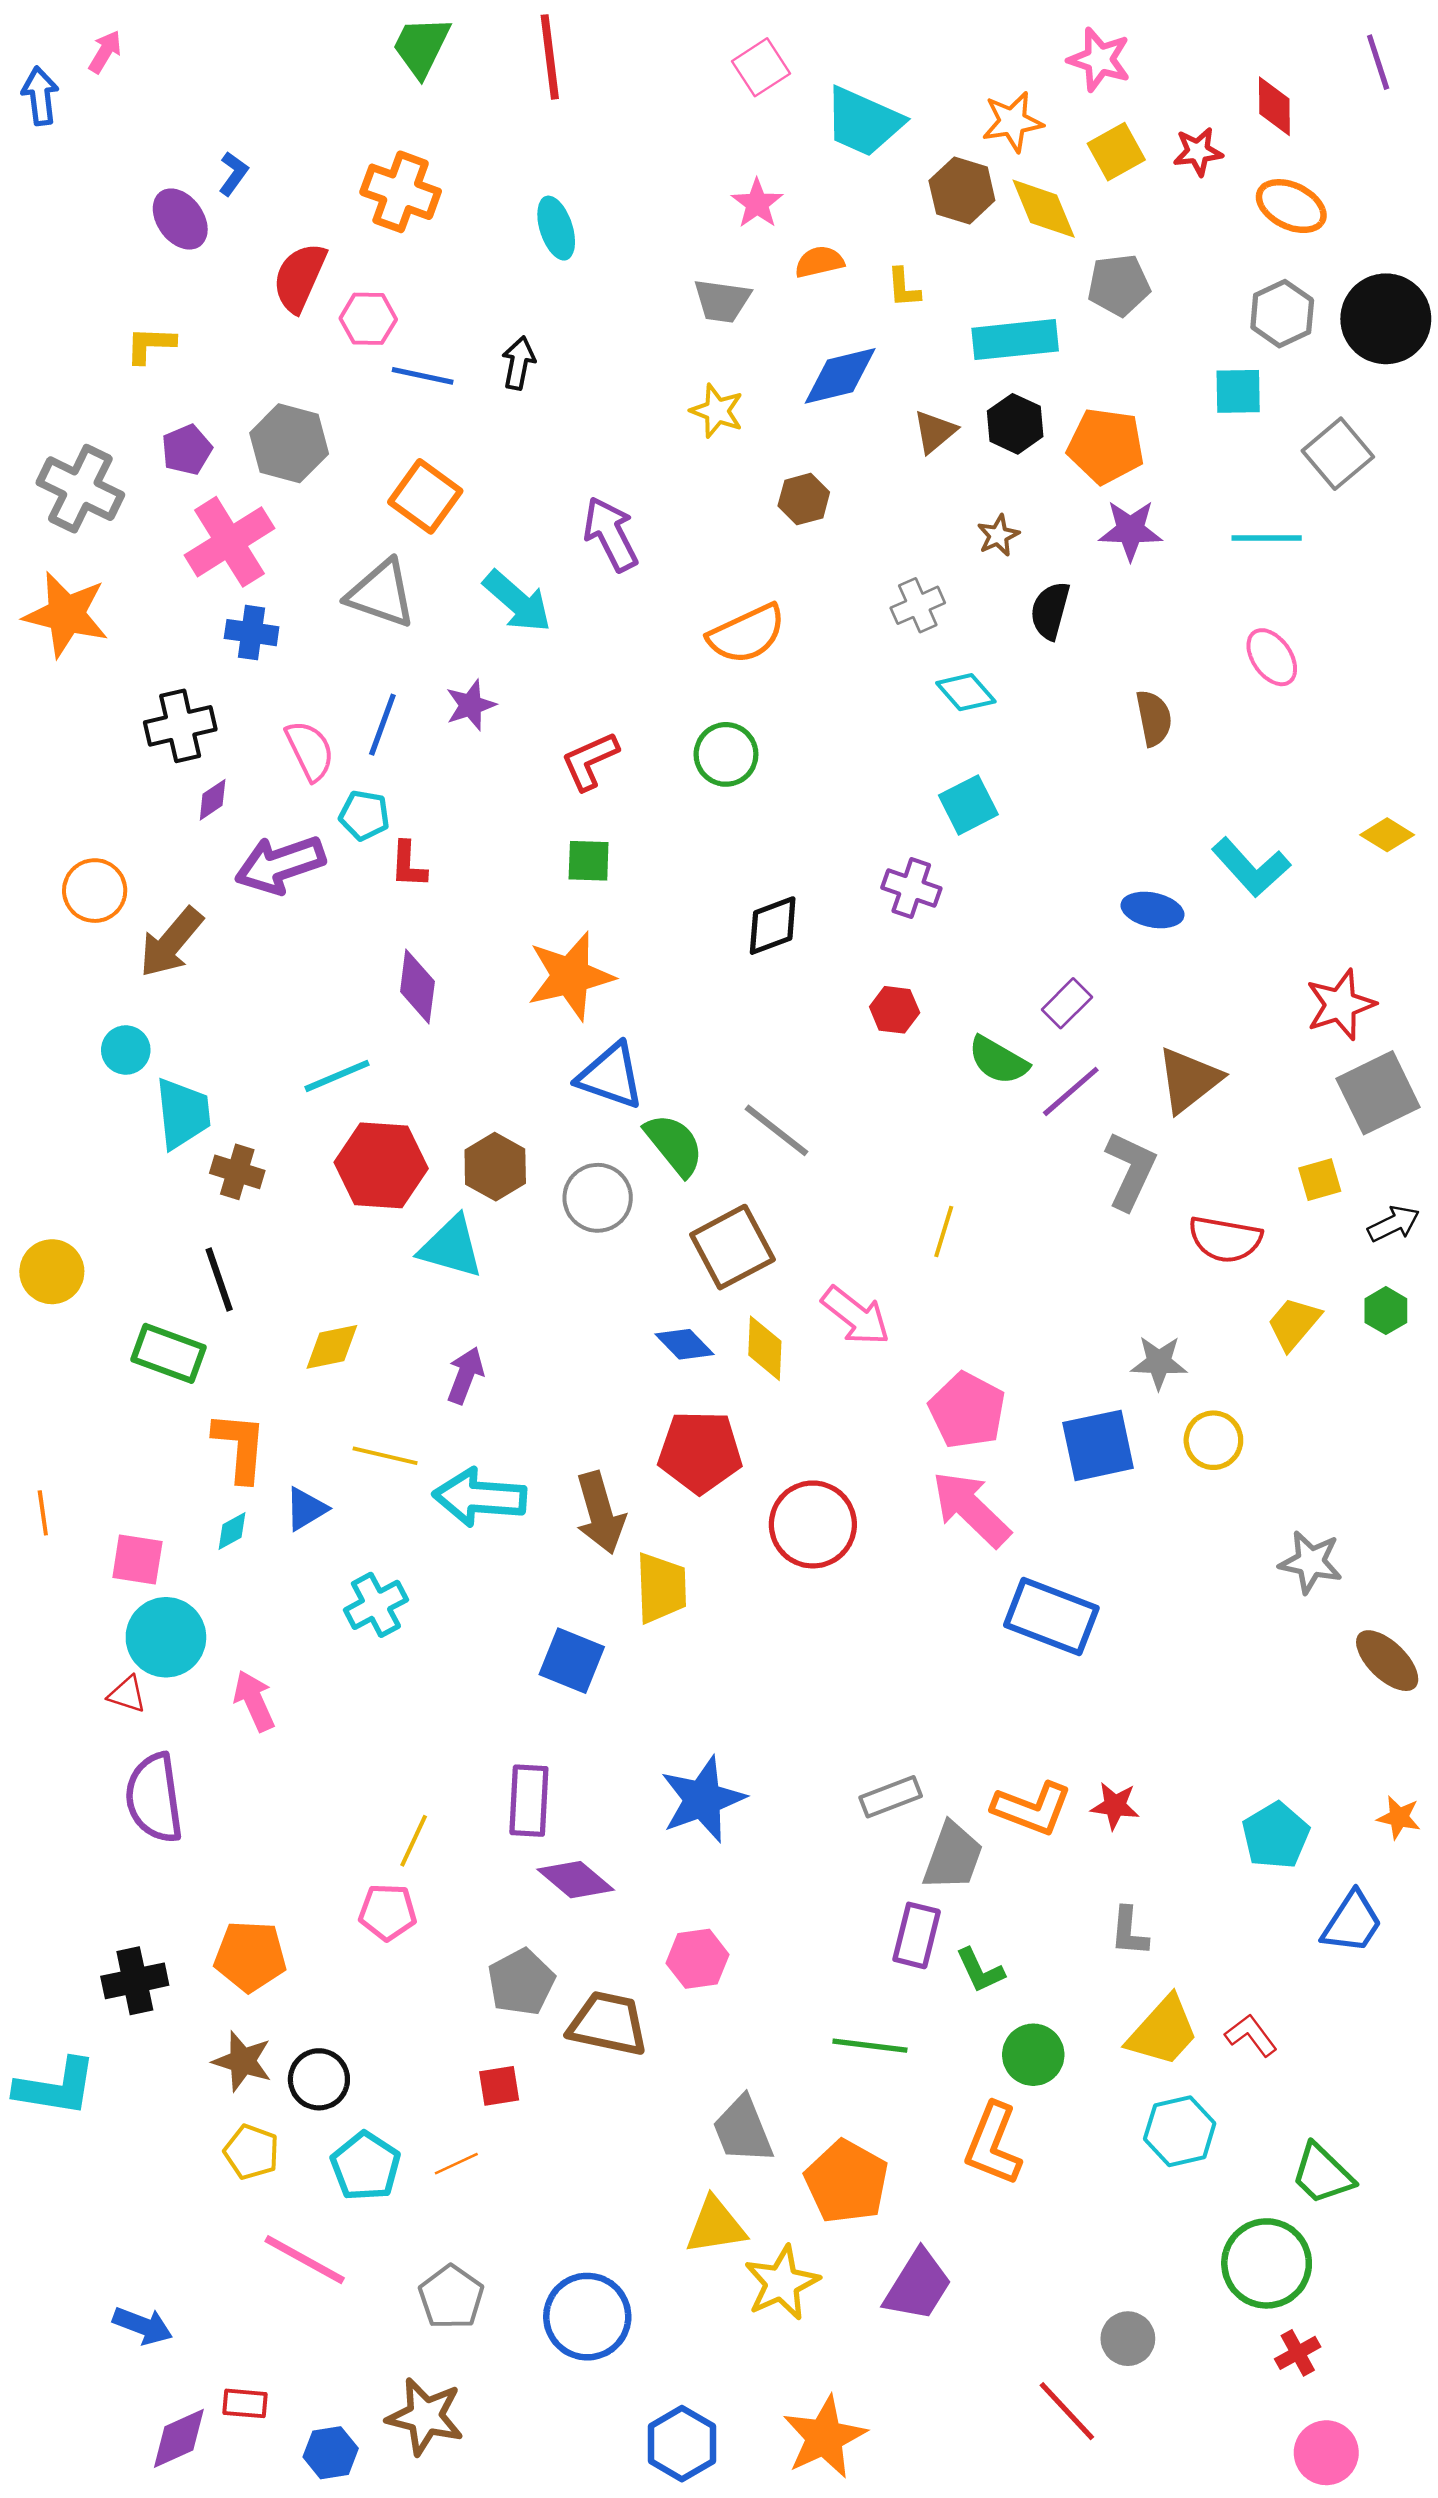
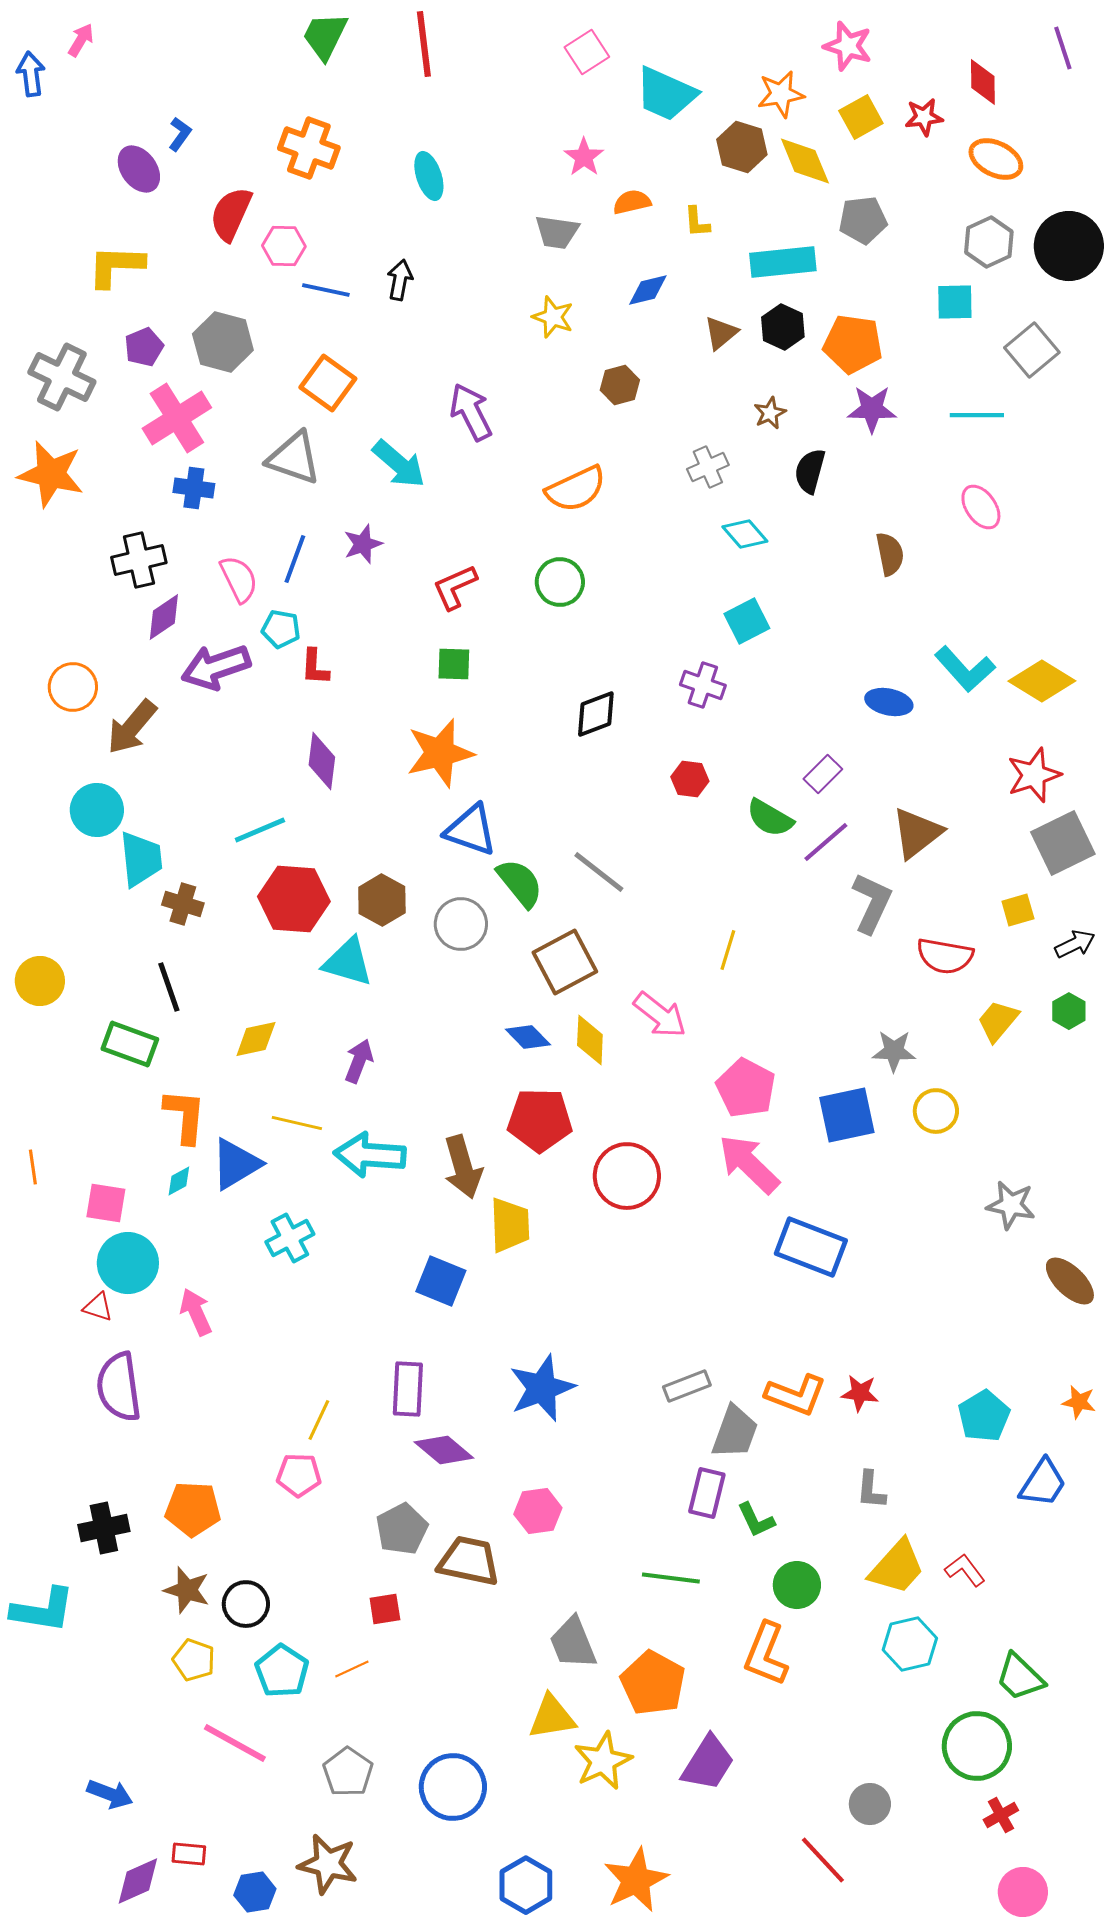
yellow L-shape: (150, 345) -> (116, 266), size x1.5
blue diamond: (840, 376) -> (648, 290), size x0.7
purple diamond: (213, 800) -> (164, 617), size x1.4
yellow diamond: (1387, 835) -> (1042, 681), moved, size x1.6
cyan circle: (126, 1050) -> (97, 810), size x1.4
blue triangle: (306, 1509) -> (236, 1164), size x1.5

